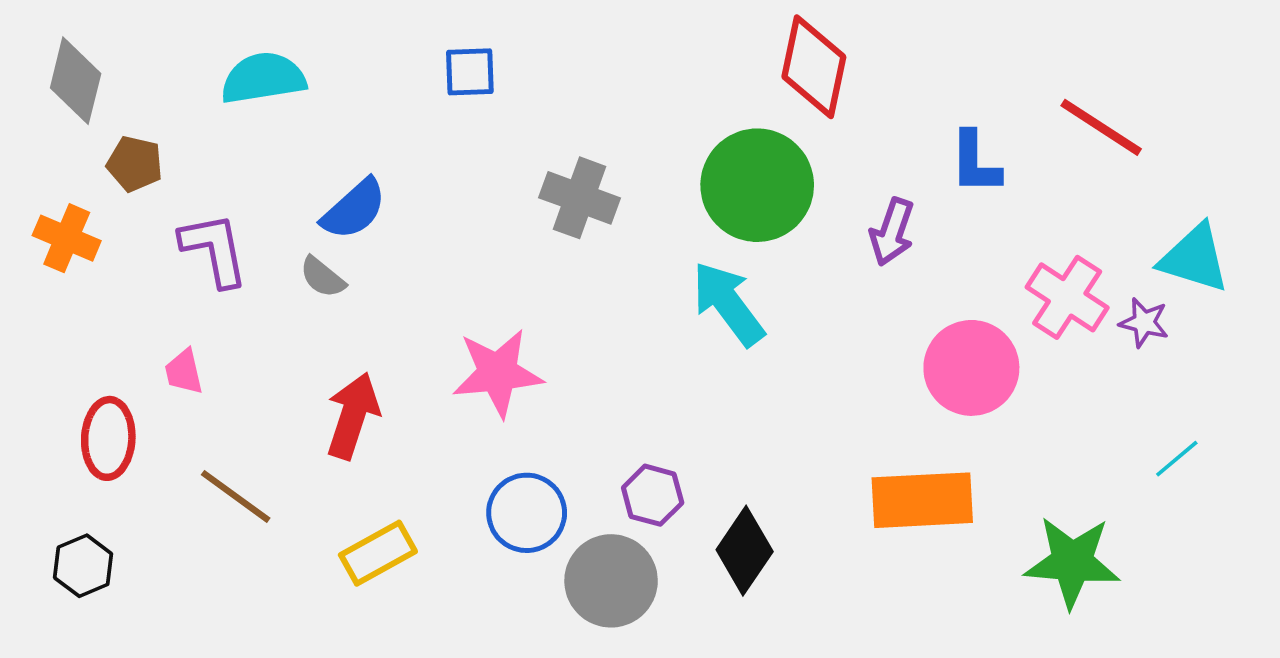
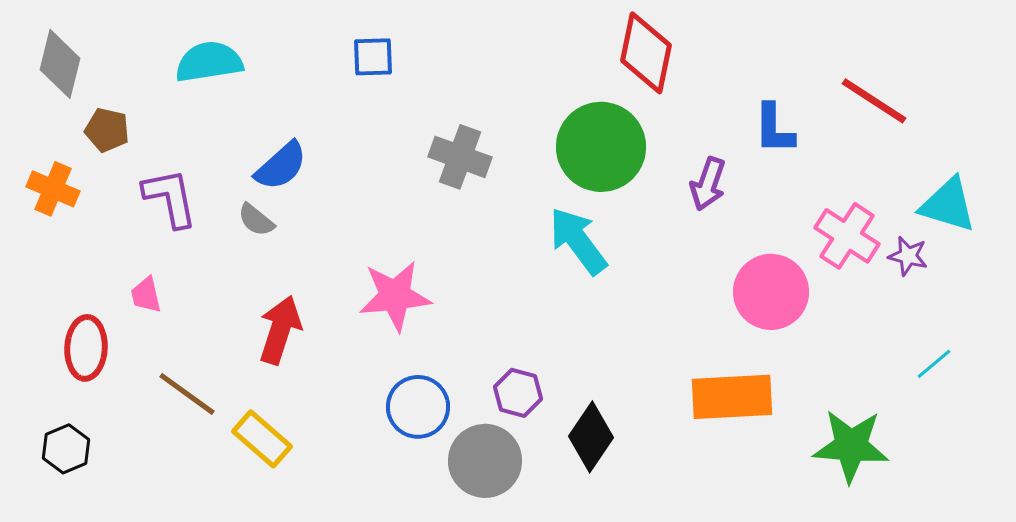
yellow rectangle: (378, 553) -> (262, 439), moved, turned 70

